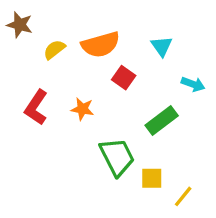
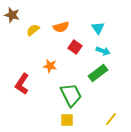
orange semicircle: (101, 45) -> (61, 27), size x0.7
cyan arrow: (193, 84) -> (103, 51), moved
red L-shape: (36, 107) -> (22, 84), moved
yellow square: (152, 178) -> (67, 120), moved

